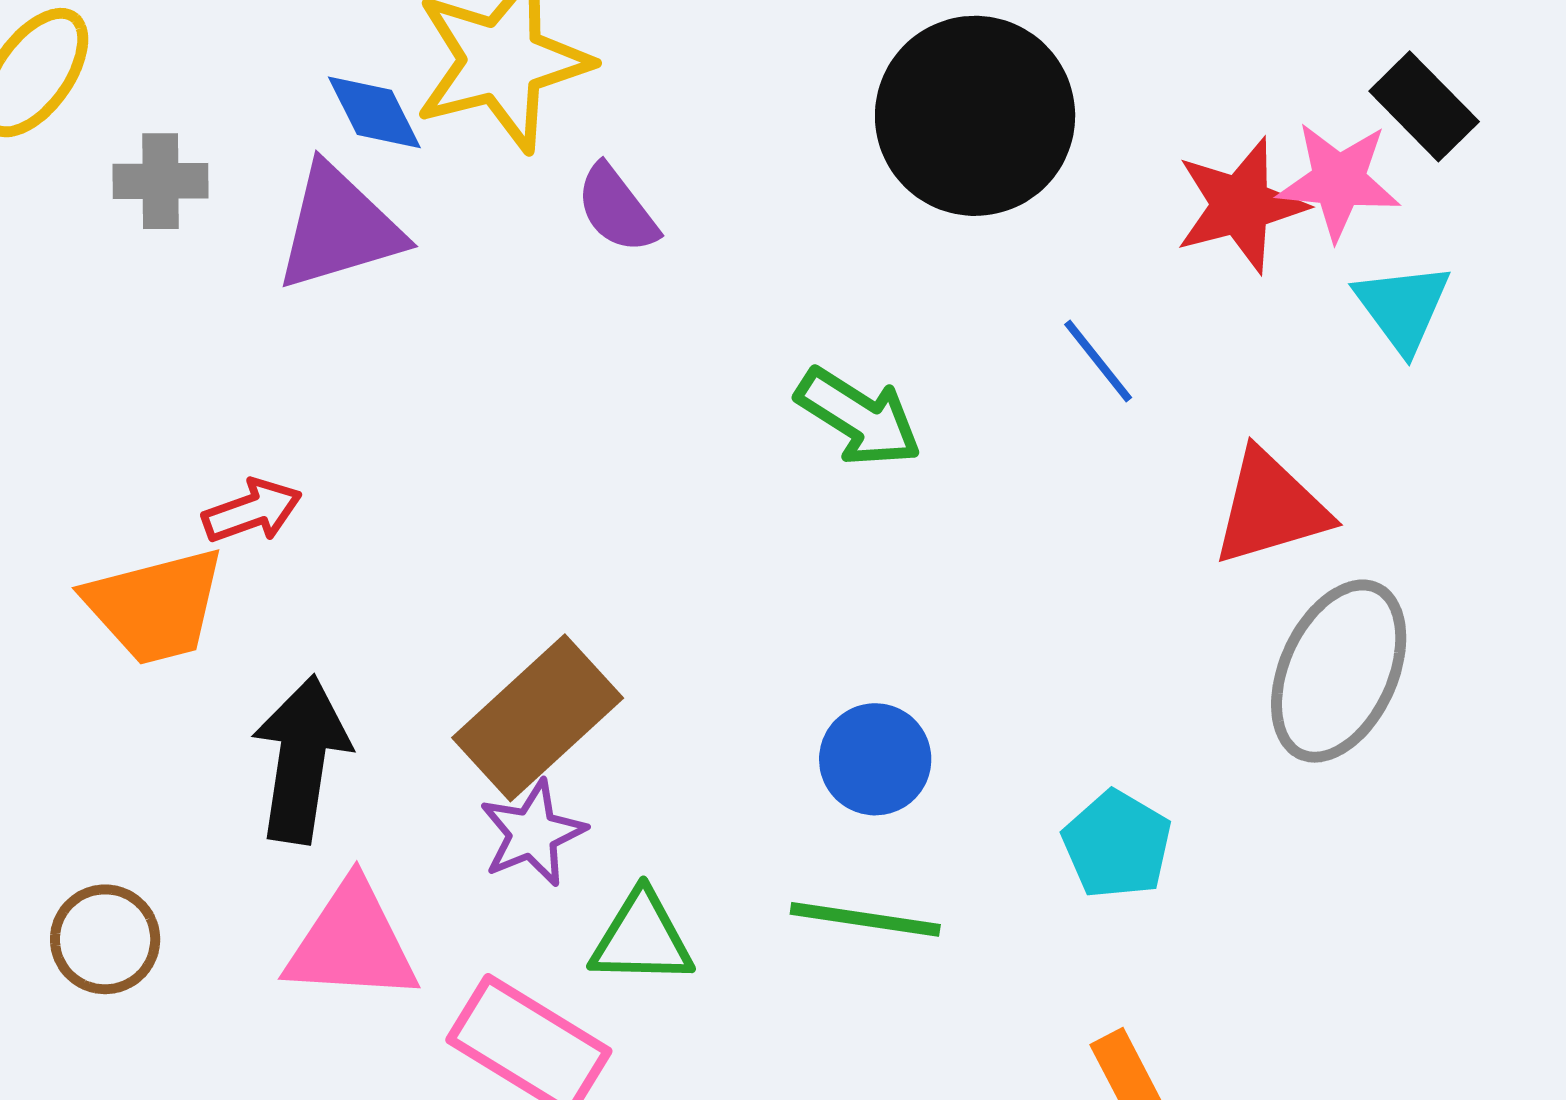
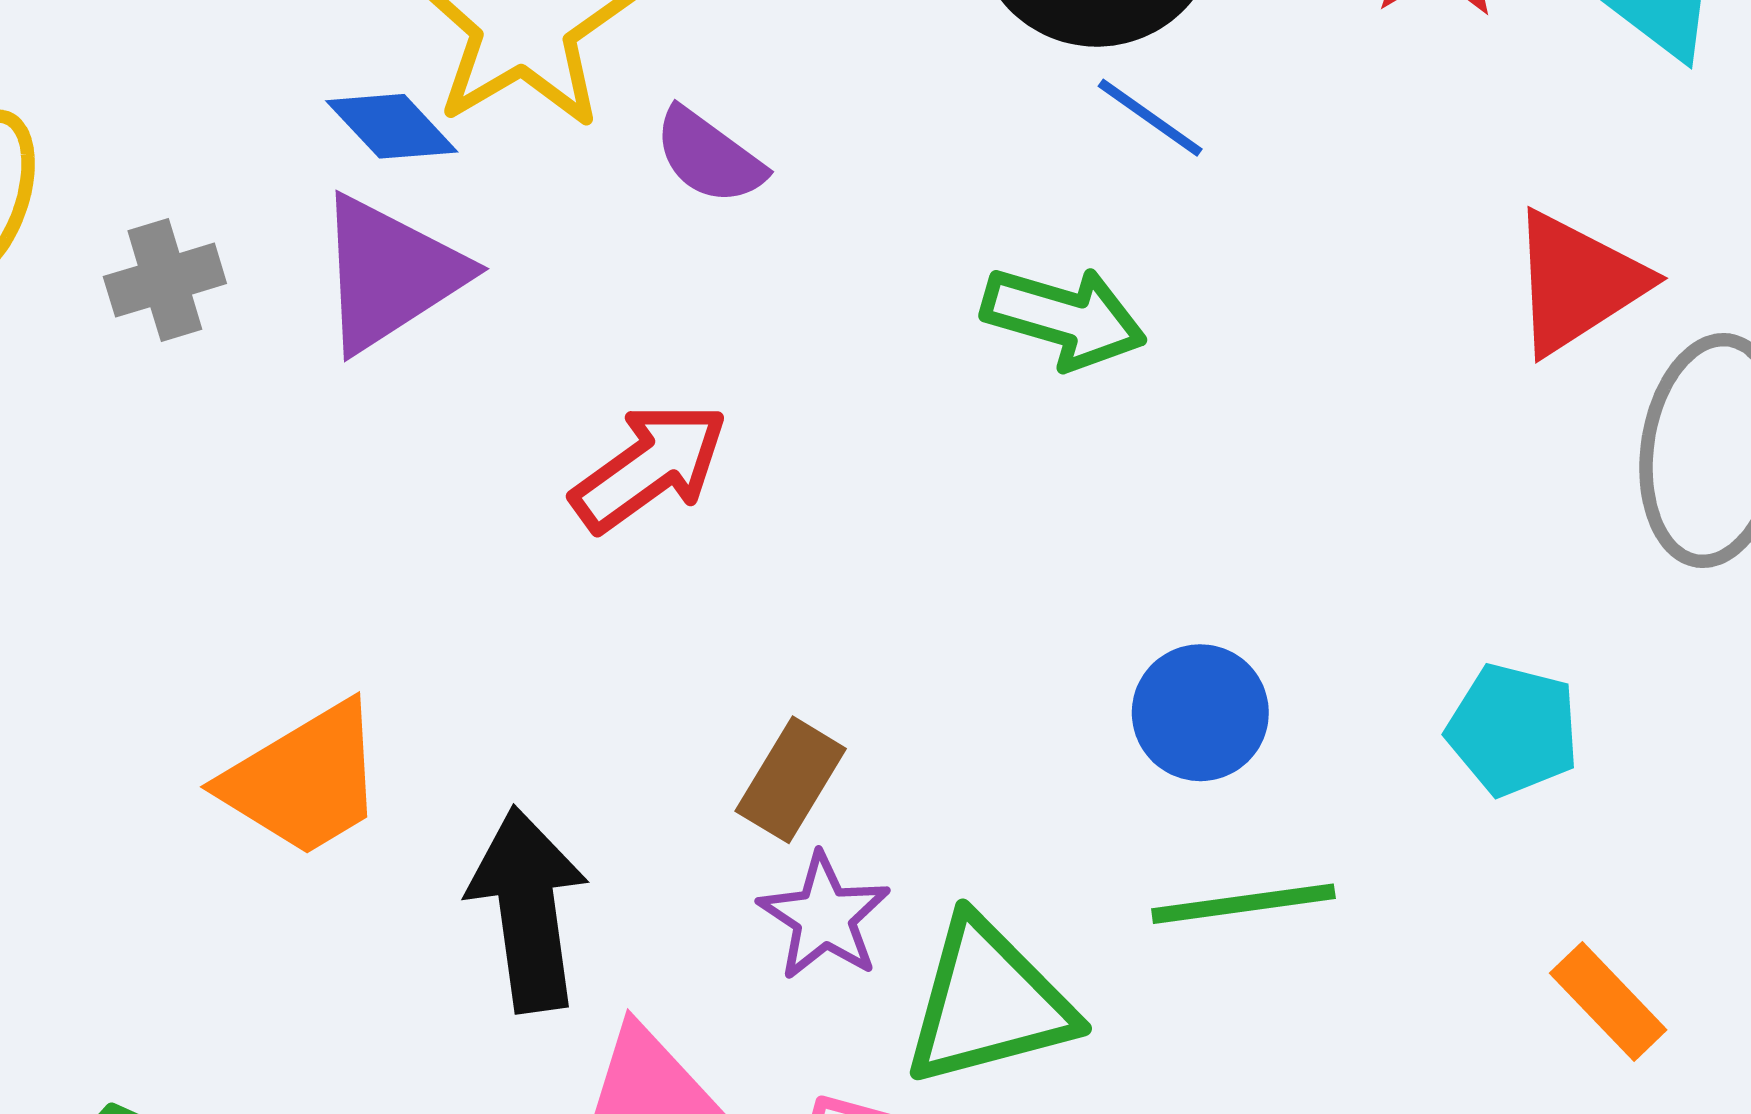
blue line: (1098, 361) -> (1150, 118), moved
red arrow: (252, 511) -> (650, 467), moved, size x1.4
brown rectangle: (538, 718) -> (791, 780), size x0.6
green triangle: (642, 938) -> (988, 1002), size x1.4

